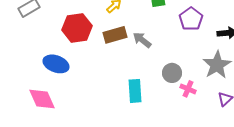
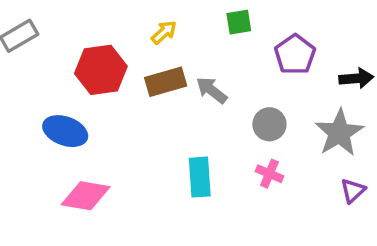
gray circle: (172, 73) -> (269, 124), moved
pink cross: (188, 89) -> (269, 174), moved
pink diamond: (42, 99) -> (86, 196), moved, turned -56

